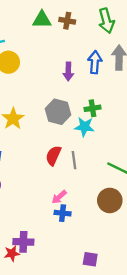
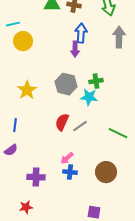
blue arrow: (95, 62) -> (81, 33), moved
gray line: (74, 160) -> (80, 126), turned 63
brown circle: (110, 200) -> (106, 172), moved
purple cross: (23, 242) -> (36, 177), moved

